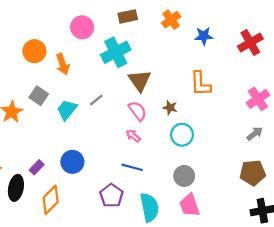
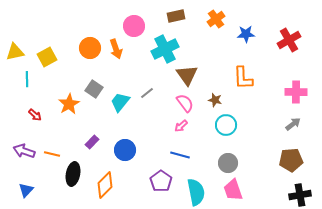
orange arrow: (63, 64) -> (116, 49), moved
pink cross: (258, 99) -> (296, 92), turned 35
pink arrow: (133, 136) -> (181, 126), turned -80
purple rectangle: (37, 167) -> (92, 142), moved

